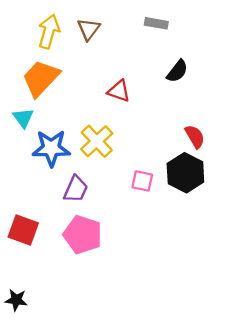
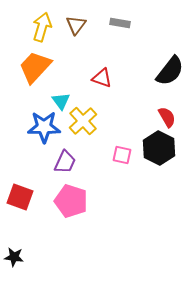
gray rectangle: (156, 23) -> (120, 23), moved
black semicircle: (177, 71) -> (170, 71), moved, size x1.5
cyan triangle: (23, 118) -> (61, 101), moved

